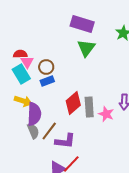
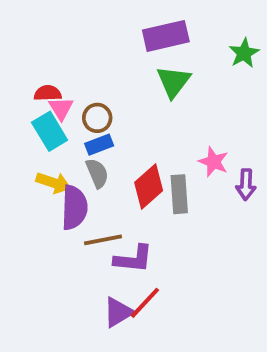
purple rectangle: (82, 24) -> (166, 36), turned -30
pink star: (106, 114) -> (213, 162), moved
gray semicircle: (33, 131) -> (97, 173), moved
brown line: (49, 131) -> (103, 240), turned 42

